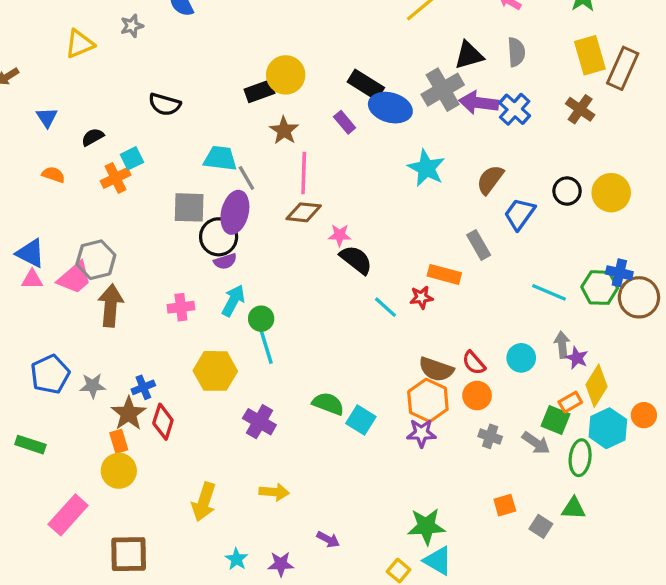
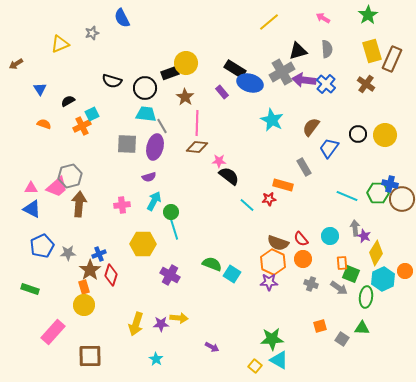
black circle: (219, 237) -> (145, 88), moved
blue triangle: (30, 253) -> (32, 209), moved
orange rectangle: (570, 402) -> (342, 263), moved, turned -64
purple star: (281, 564) -> (161, 324), moved

